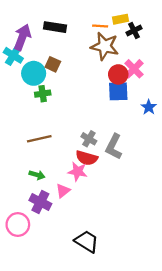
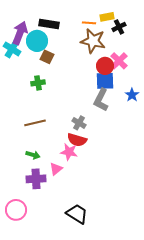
cyan circle: (34, 73) -> (37, 41), moved
gray L-shape: (114, 147) -> (101, 100), moved
purple cross: (40, 202) -> (36, 179), turned -30
pink circle: (18, 225) -> (16, 210), moved

